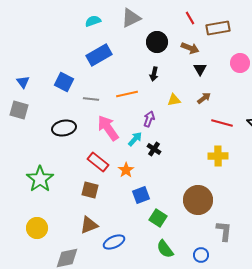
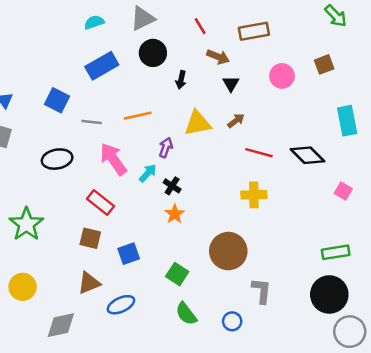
red line: (190, 18) -> (200, 26), moved
black circle: (157, 42) -> (153, 53), moved
black arrow: (154, 74) -> (181, 80), moved
yellow triangle: (174, 100) -> (198, 123), size x1.6
orange star: (126, 170) -> (175, 214), moved
blue square: (141, 195) -> (129, 254), moved

